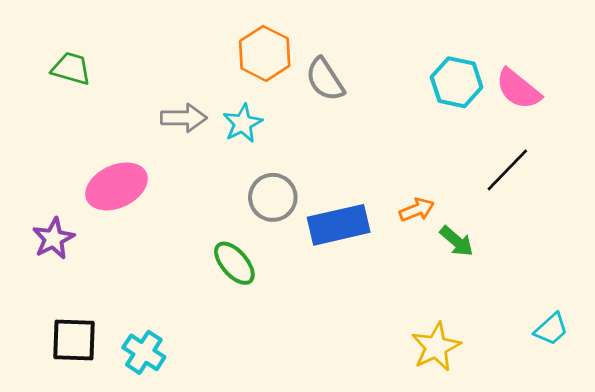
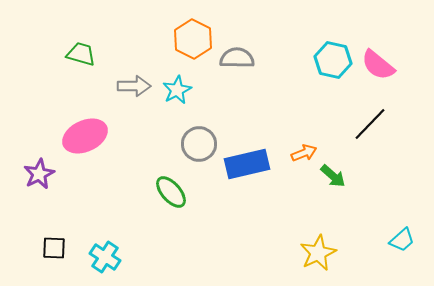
green trapezoid: (71, 68) -> (81, 54), moved
gray semicircle: (325, 79) -> (237, 58), turned 124
black square: (74, 340) -> (54, 248), size x0.7

